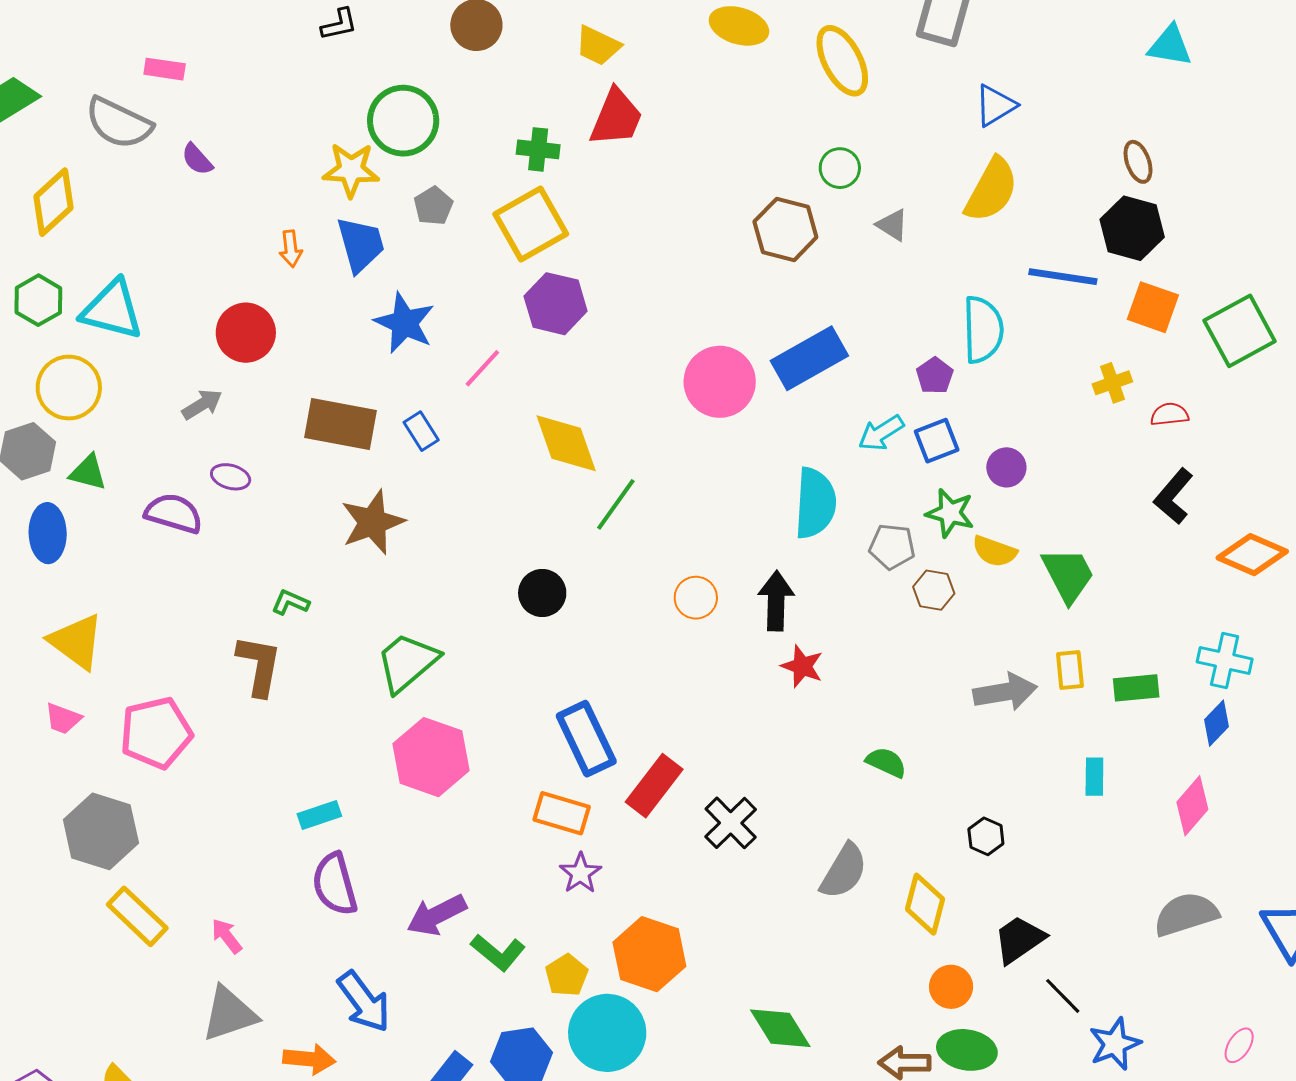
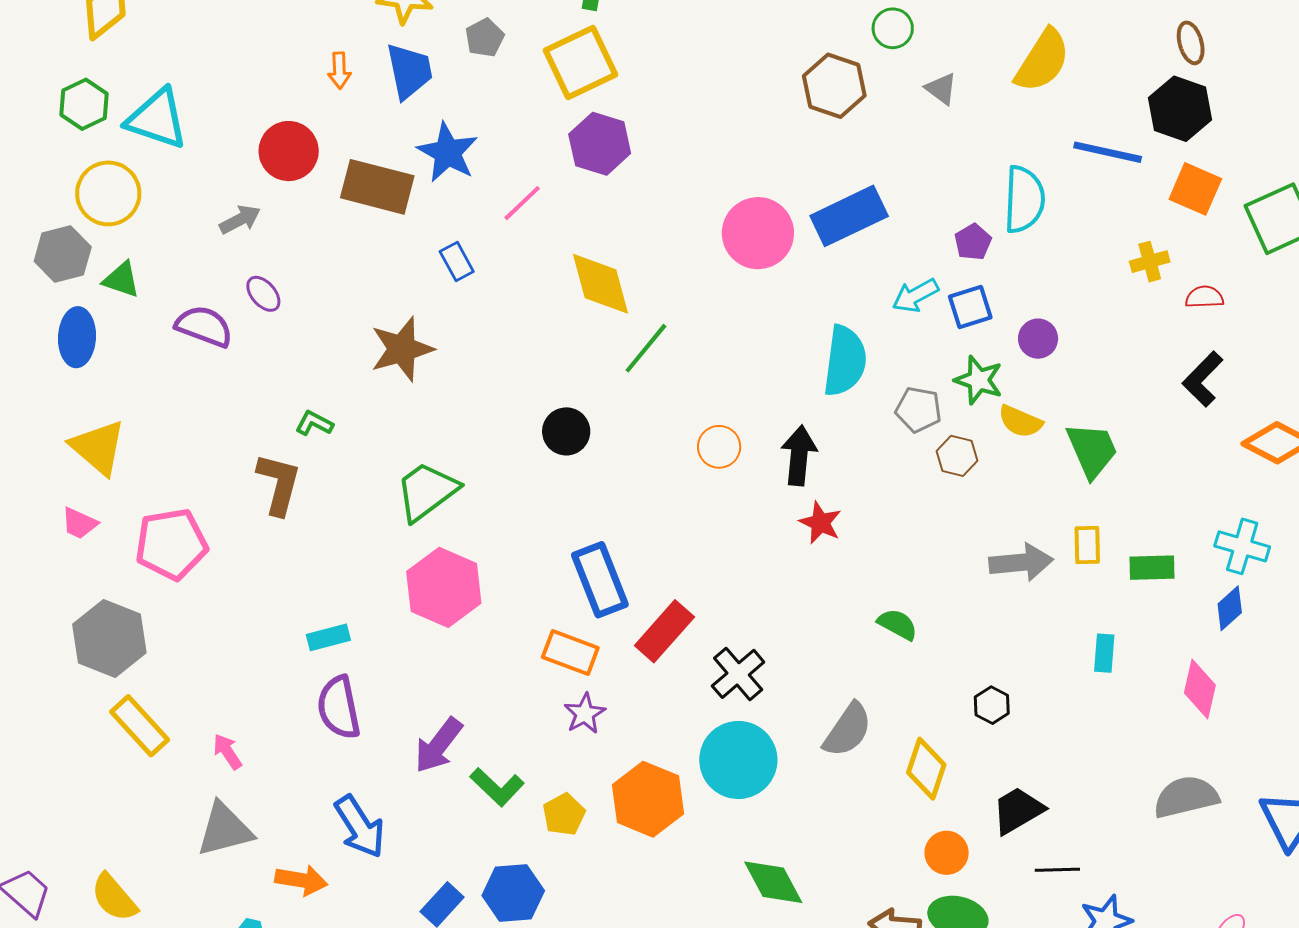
brown rectangle: (341, 424) -> (377, 187), moved
purple ellipse: (231, 477) -> (263, 294), turned 30
pink diamond: (1192, 806) -> (1200, 689), turned -32
purple arrow: (437, 915) -> (438, 745), turned -30
black line: (1063, 996) -> (1057, 870), turned -51
cyan circle: (607, 1033) -> (738, 760), moved

